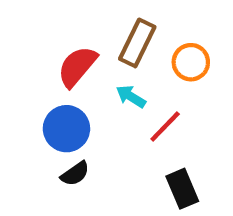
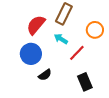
orange circle: (191, 62) -> (95, 30), moved
black semicircle: (75, 174) -> (45, 75), moved

